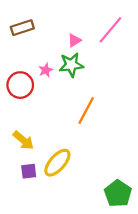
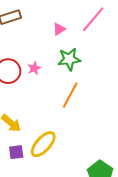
green star: (71, 65) -> (69, 59), moved
pink star: (46, 70) -> (34, 68), moved

